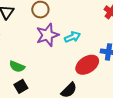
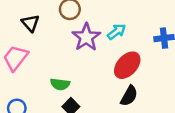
red ellipse: (87, 65) -> (127, 65), moved

